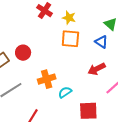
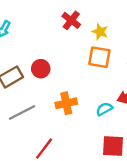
cyan semicircle: (65, 92) -> (104, 109), moved

